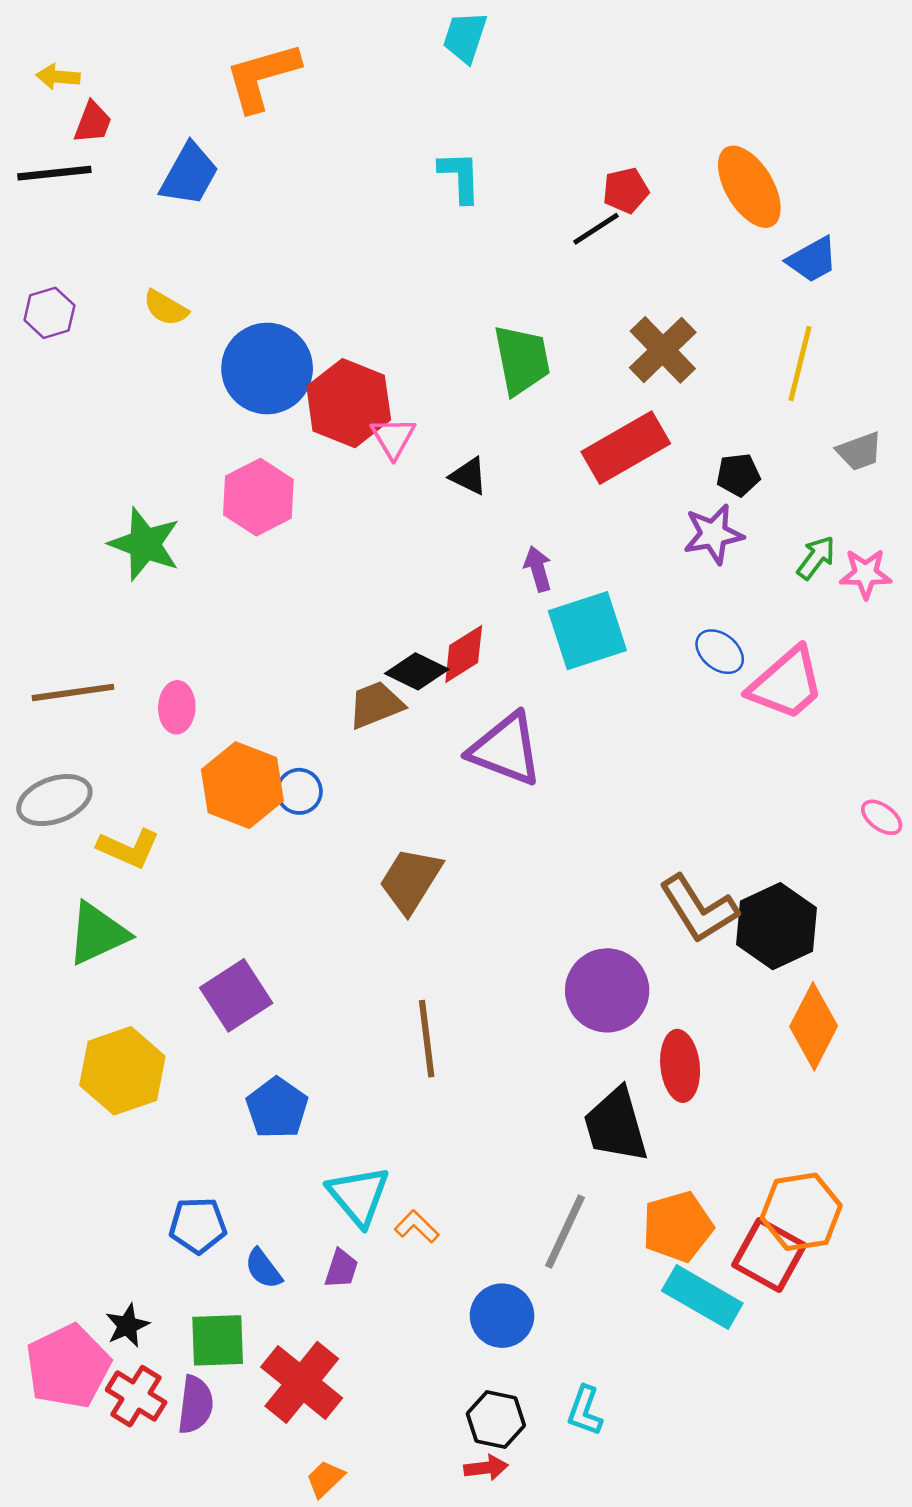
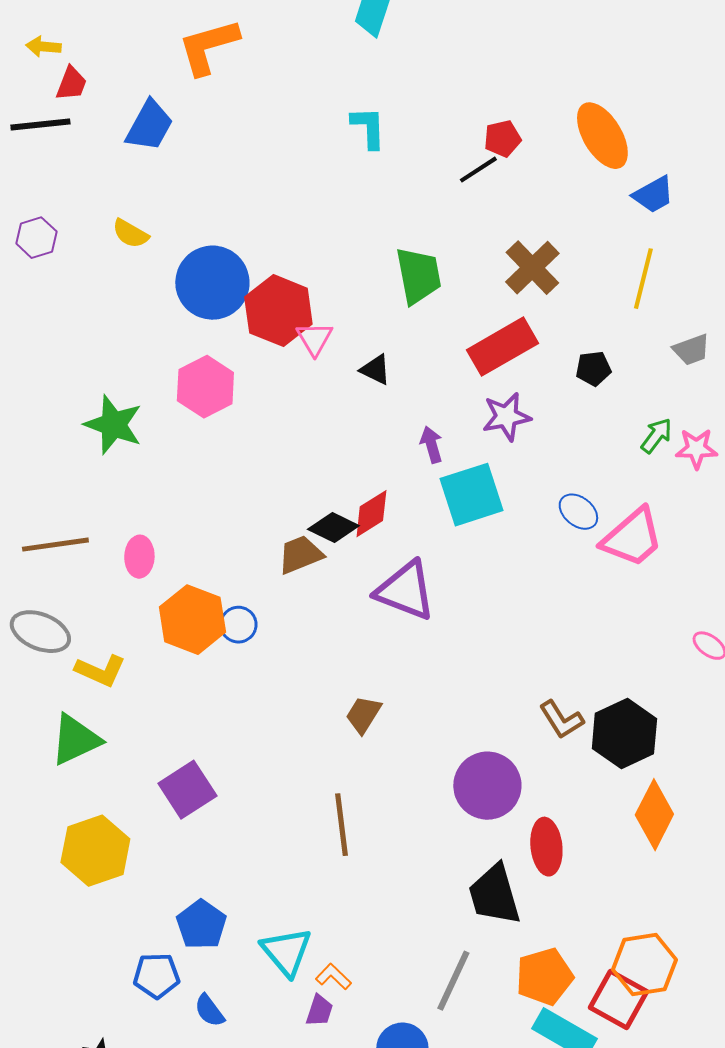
purple star: (713, 534) -> (506, 417), moved
gray ellipse: (54, 800) -> (40, 632), turned 42
brown trapezoid: (411, 880) -> (363, 715), moved, size x0.7
brown L-shape: (699, 909) -> (561, 720), size x0.7
blue pentagon: (277, 1108) -> (201, 925), moved
purple trapezoid: (341, 1269) -> (319, 1011), moved

